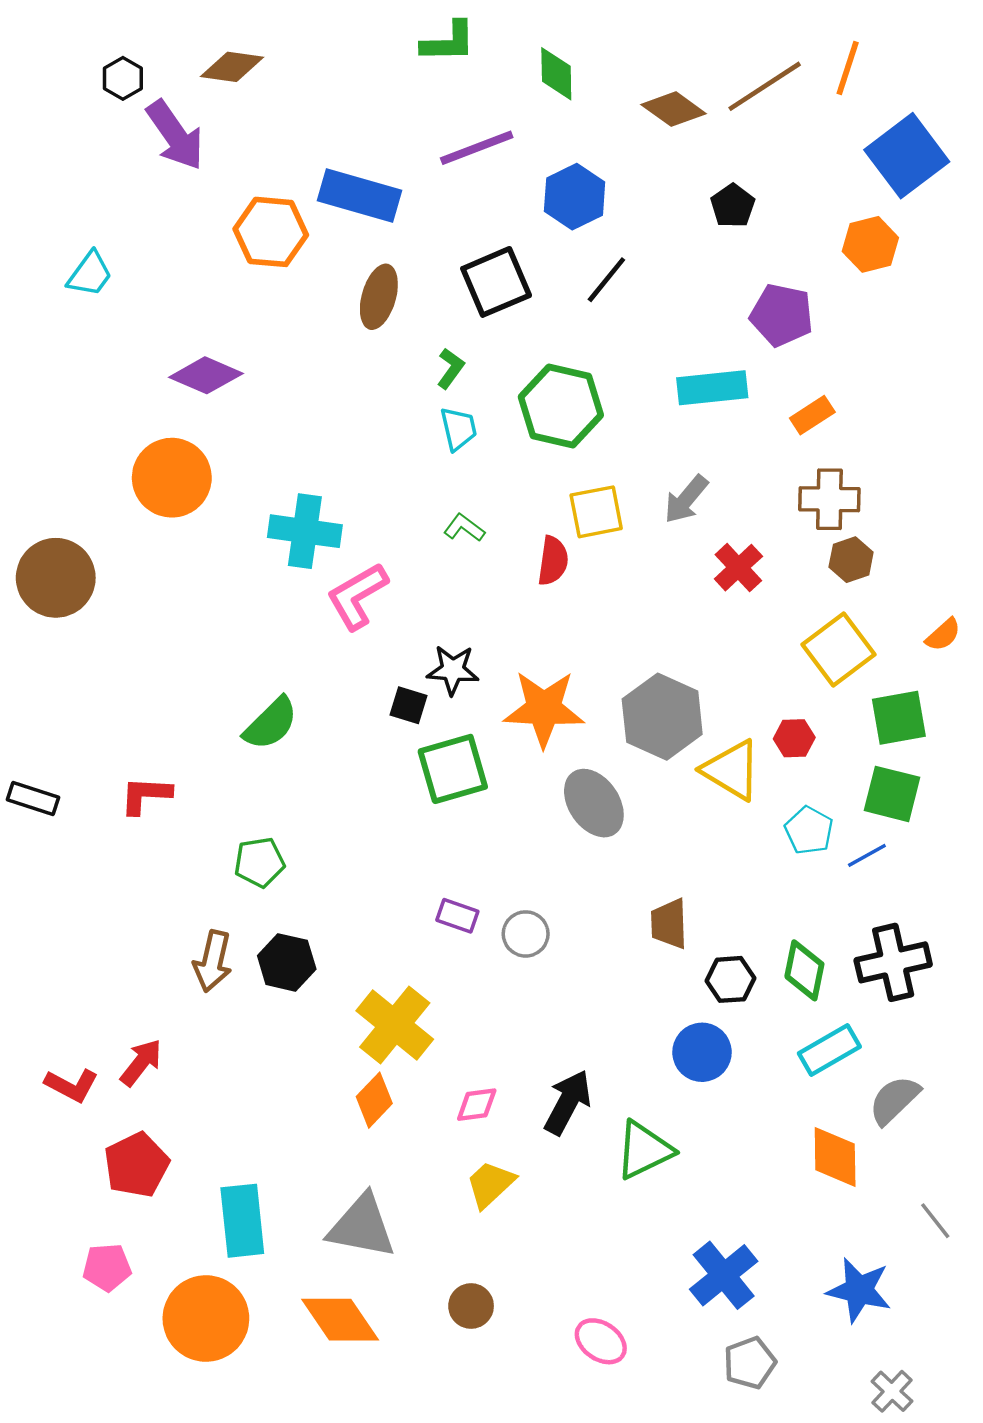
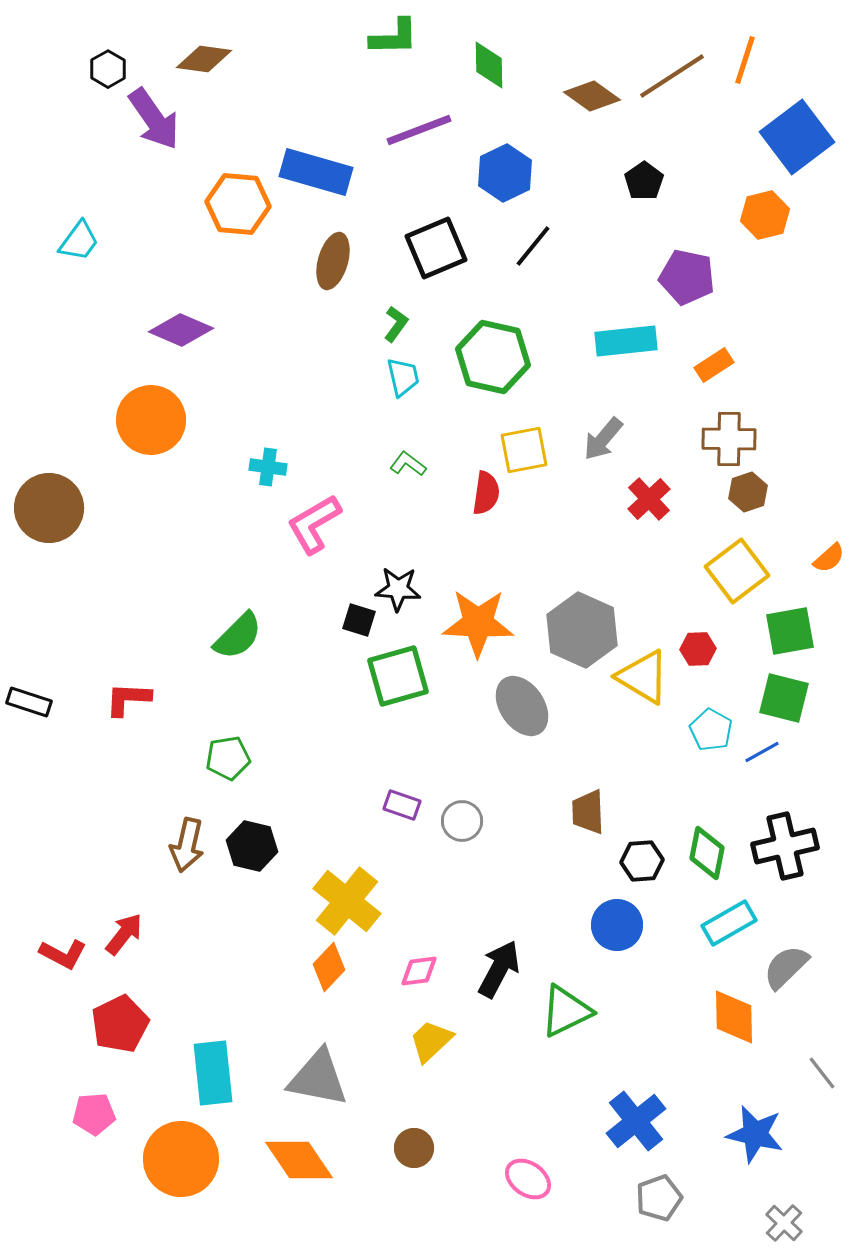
cyan cross: (305, 531) -> (268, 467), size x0.6

